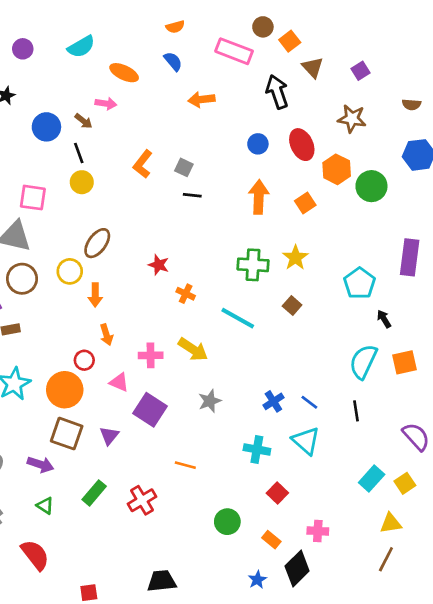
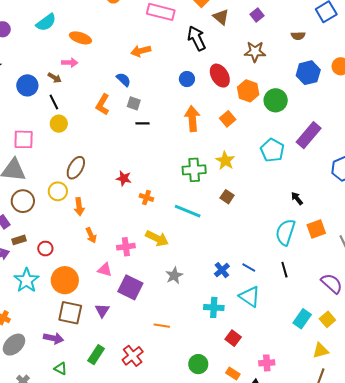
blue semicircle: (173, 61) -> (123, 80), moved
purple rectangle: (410, 257) -> (309, 135), moved, turned 40
cyan pentagon: (360, 283) -> (272, 150), moved
red circle: (84, 360) -> (45, 249), moved

